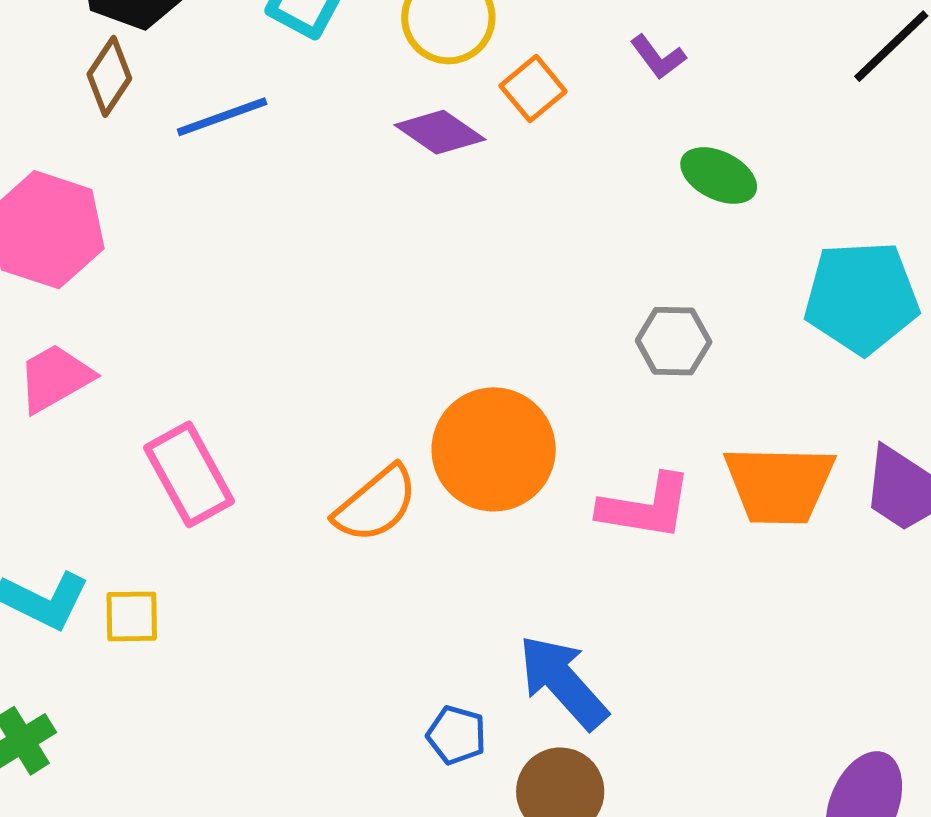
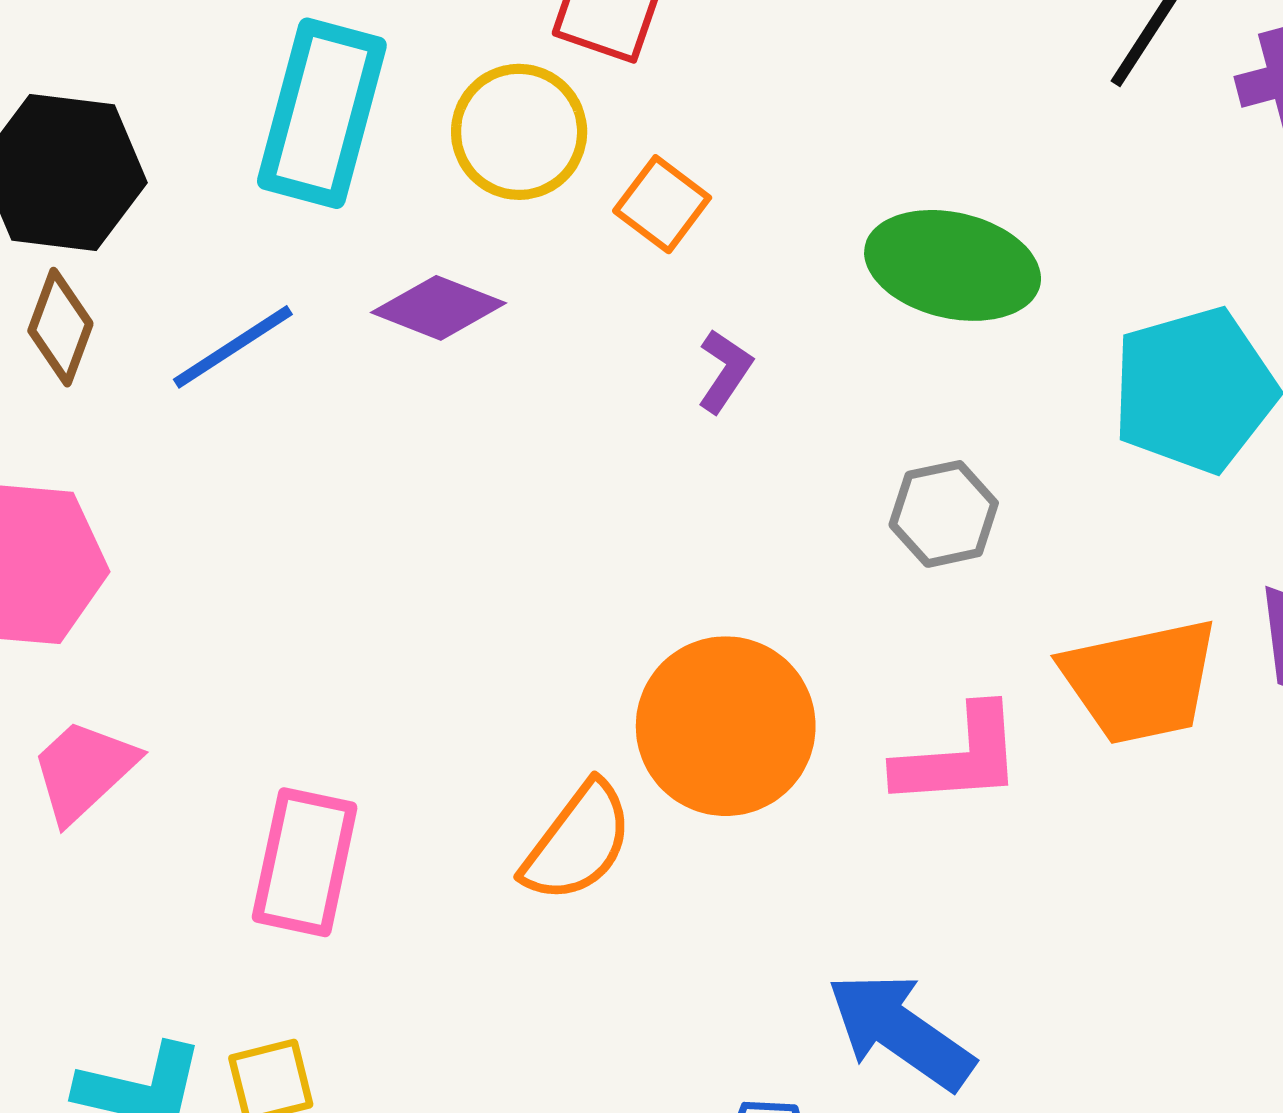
purple L-shape: (658, 57) -> (725, 371), moved, turned -96
purple diamond: (440, 132) -> (438, 308), moved
green ellipse: (719, 176) -> (953, 265), size x1.5
pink rectangle: (189, 474) -> (305, 862), turned 54

